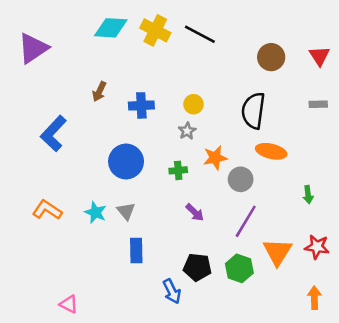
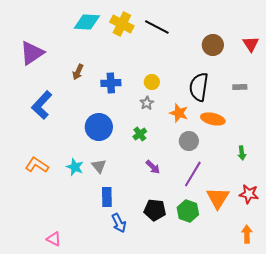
purple triangle: (33, 48) -> (32, 53), moved
gray rectangle: (318, 104) -> (240, 87), moved
orange star: (215, 158) -> (179, 113), moved, turned 30
green cross: (178, 170) -> (140, 134), turned -32
blue arrow: (172, 291) -> (119, 223), moved

